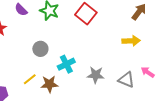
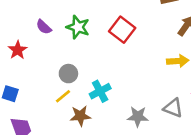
gray star: (96, 75) -> (138, 117), moved
yellow line: (30, 79) -> (63, 96), moved

